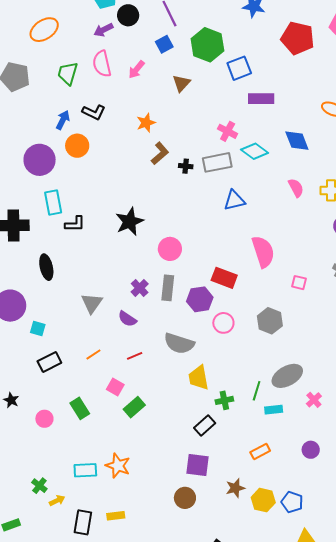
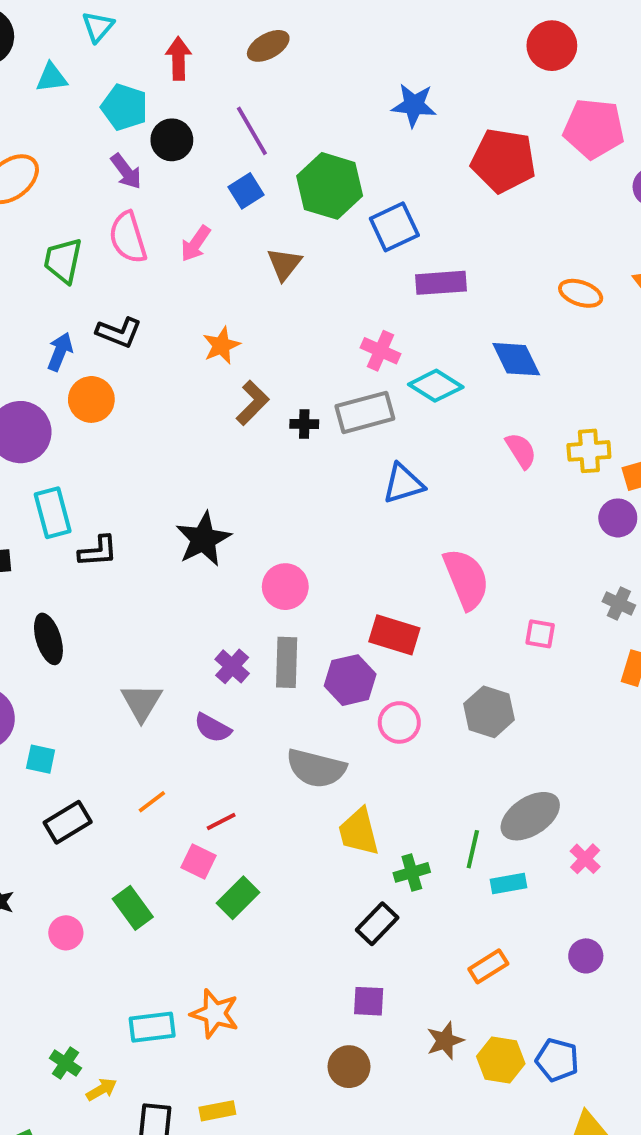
purple arrow: (103, 30) -> (126, 171), turned -96
red line: (135, 356) -> (221, 821), moved
purple square: (197, 465) -> (369, 1001), size x0.7

